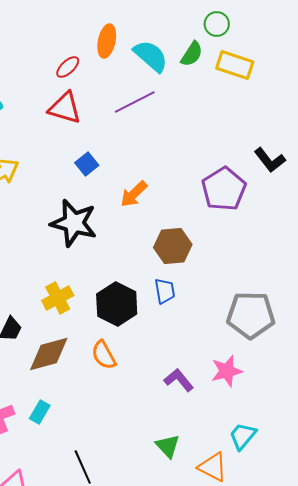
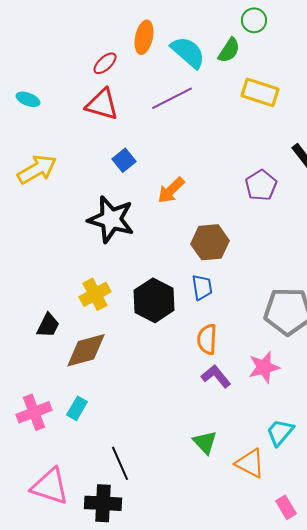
yellow rectangle: (235, 65) -> (260, 92), moved
purple pentagon: (224, 189) -> (261, 185), size x0.7
orange semicircle: (104, 355) -> (207, 339), moved, turned 32

